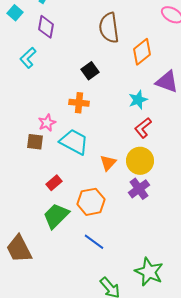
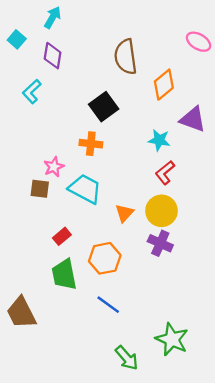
black square: (90, 71) -> (104, 107), size x1.4
cyan star: (138, 100) -> (159, 140), turned 30
purple cross: (139, 189) -> (160, 243), turned -30
green trapezoid: (56, 216) -> (64, 275), turned -56

